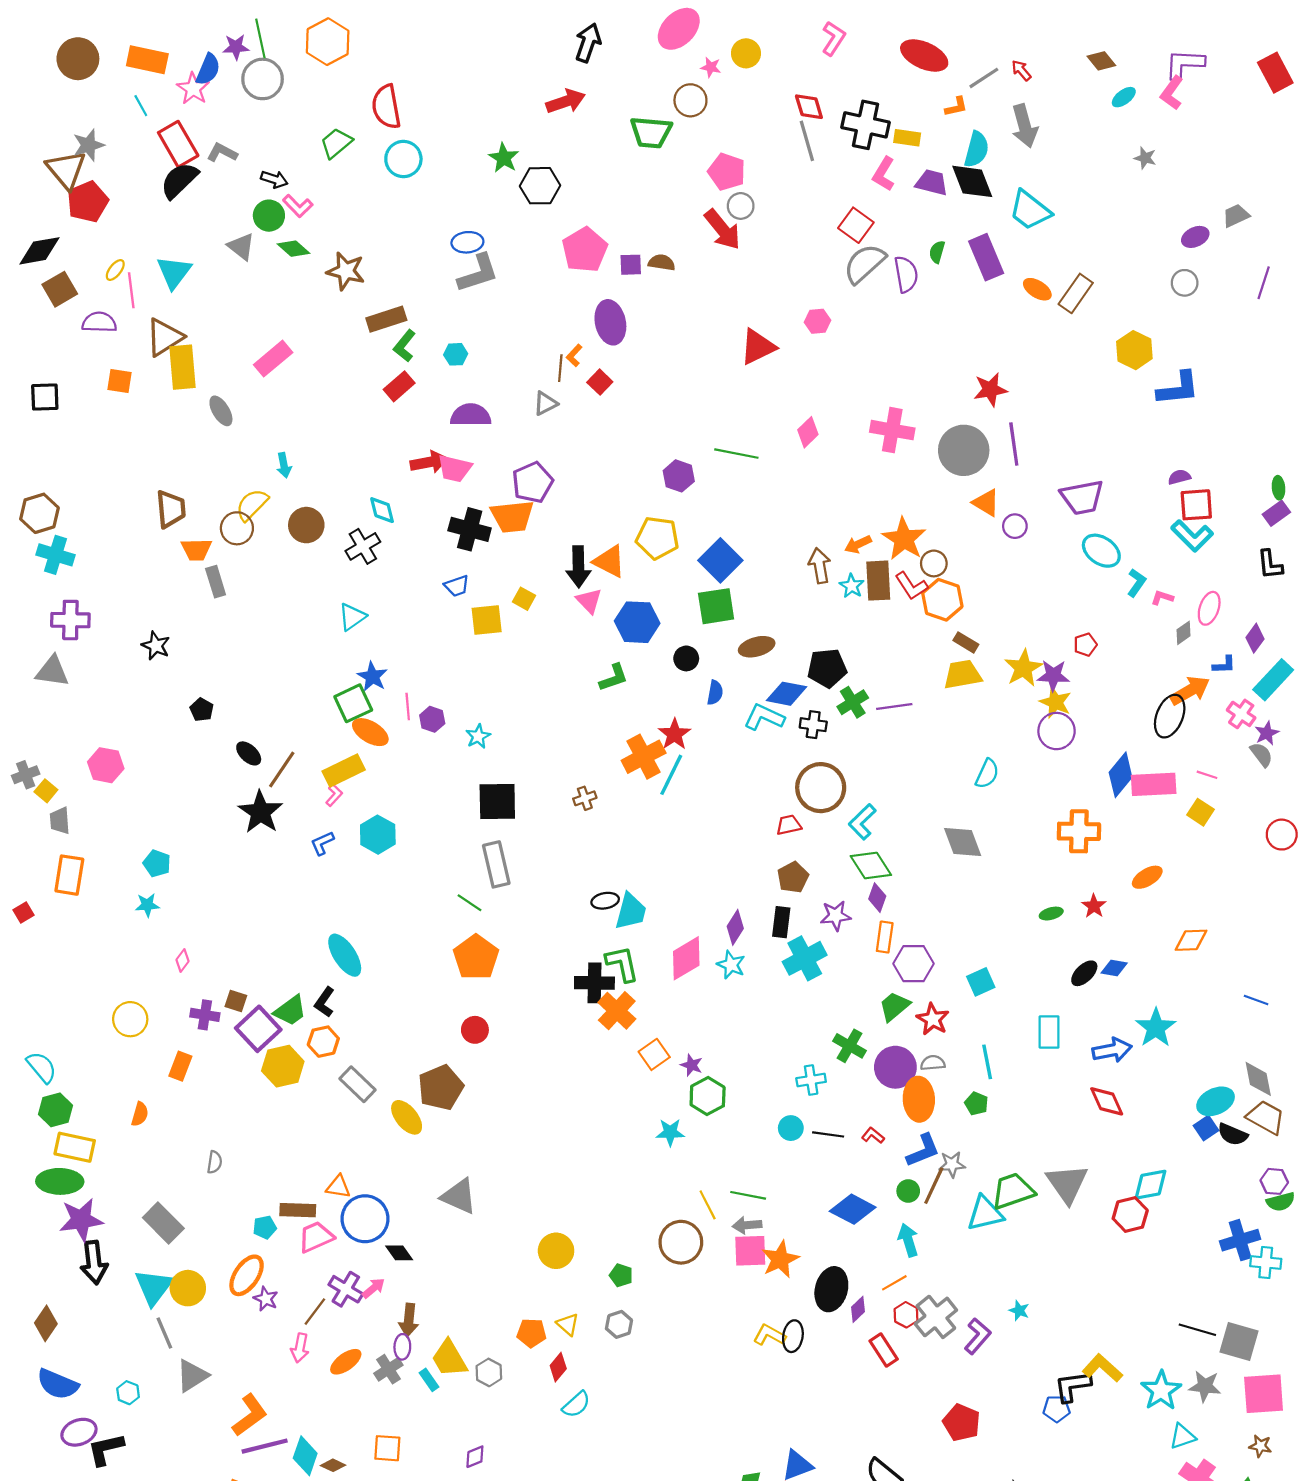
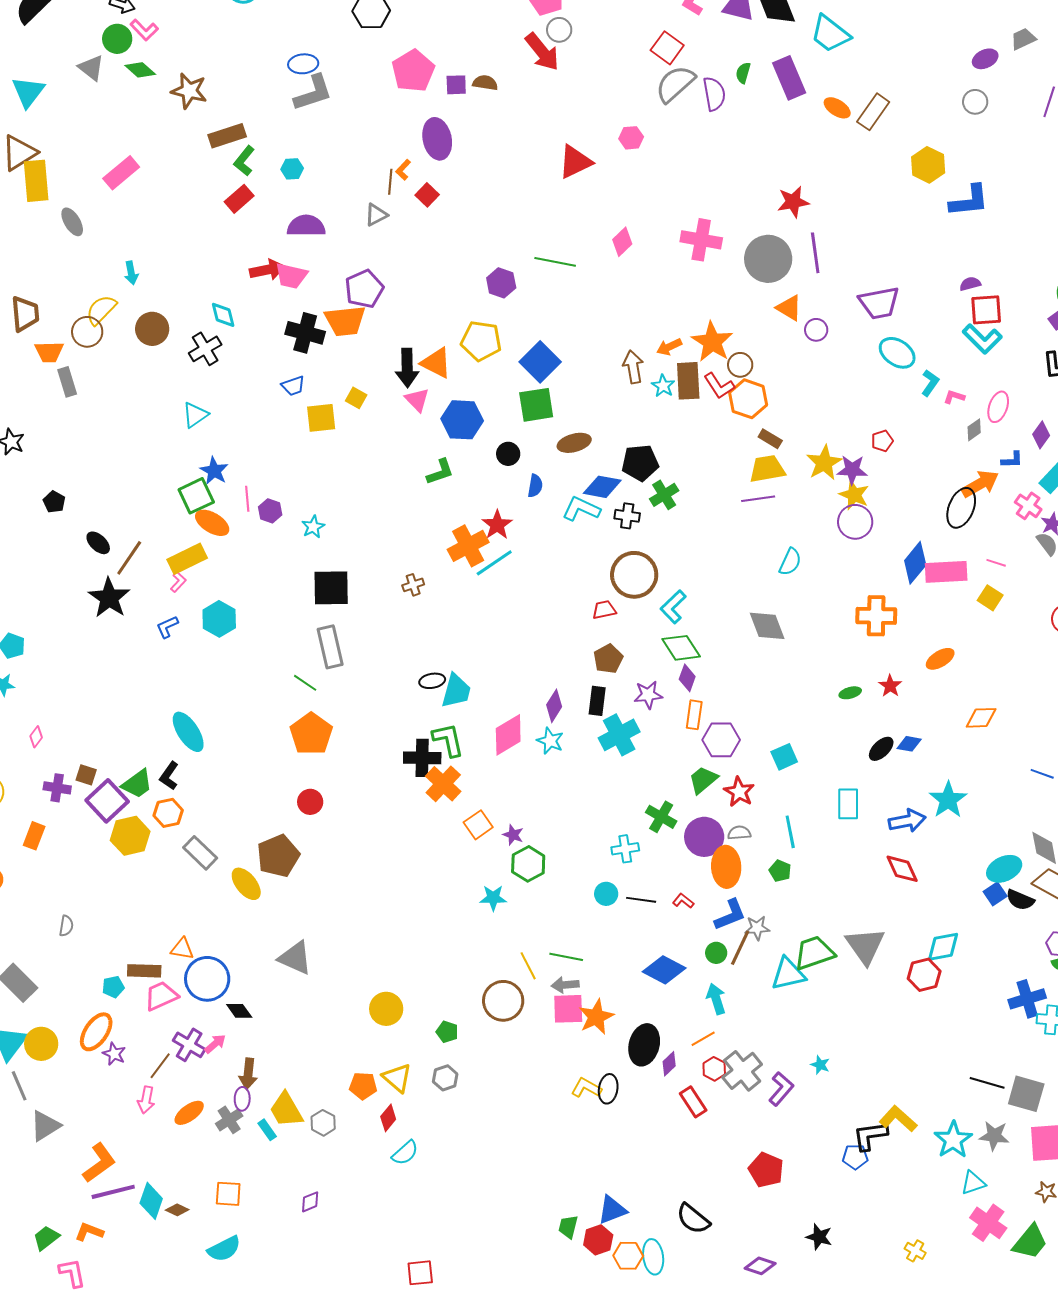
purple line: (894, 706) -> (758, 499), moved
cyan line: (671, 775) -> (494, 563), turned 30
yellow triangle: (568, 1324) -> (397, 1078), size x1.4

